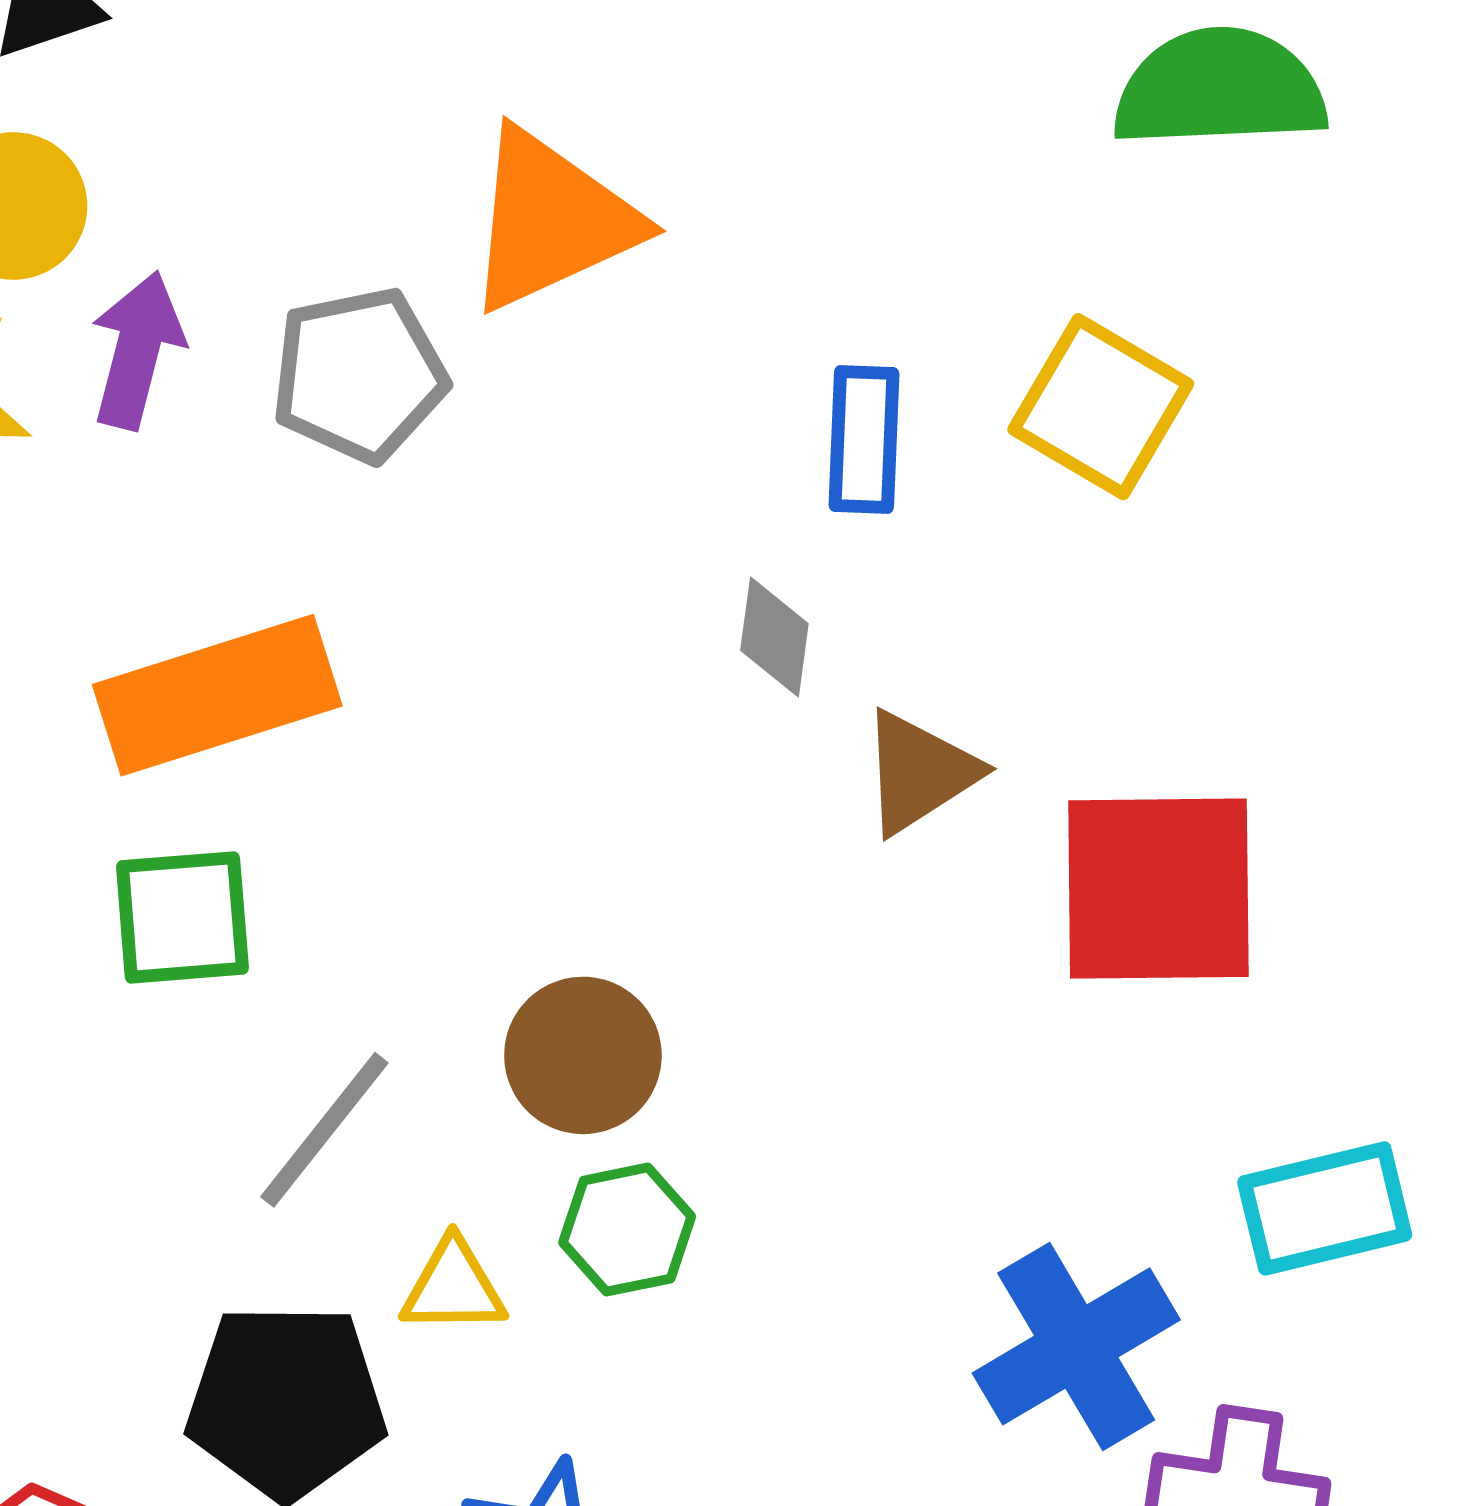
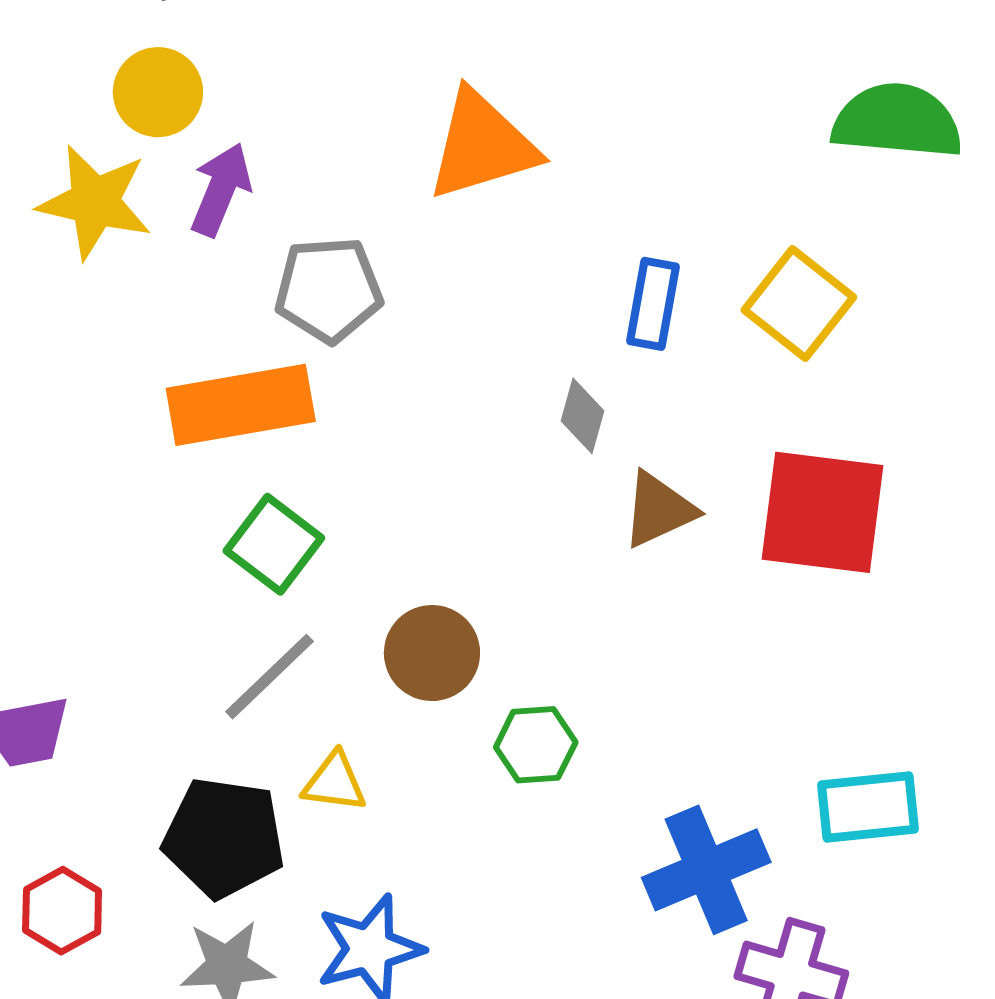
gray pentagon: (359, 375) -> (329, 290), moved
red square: (1158, 889) -> (822, 512), moved
green square: (182, 917) -> (274, 544), moved, turned 34
green hexagon: (627, 1230) -> (536, 745), moved

